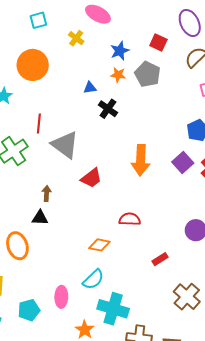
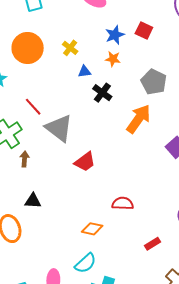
yellow cross: (76, 38) -> (70, 48), moved
red square: (158, 43) -> (144, 31), moved
gray pentagon: (148, 74) -> (154, 82), moved
red line: (39, 124) -> (33, 107), turned -48
orange arrow: (141, 160) -> (139, 119), moved, turned -148
brown arrow: (47, 193) -> (25, 159), moved

